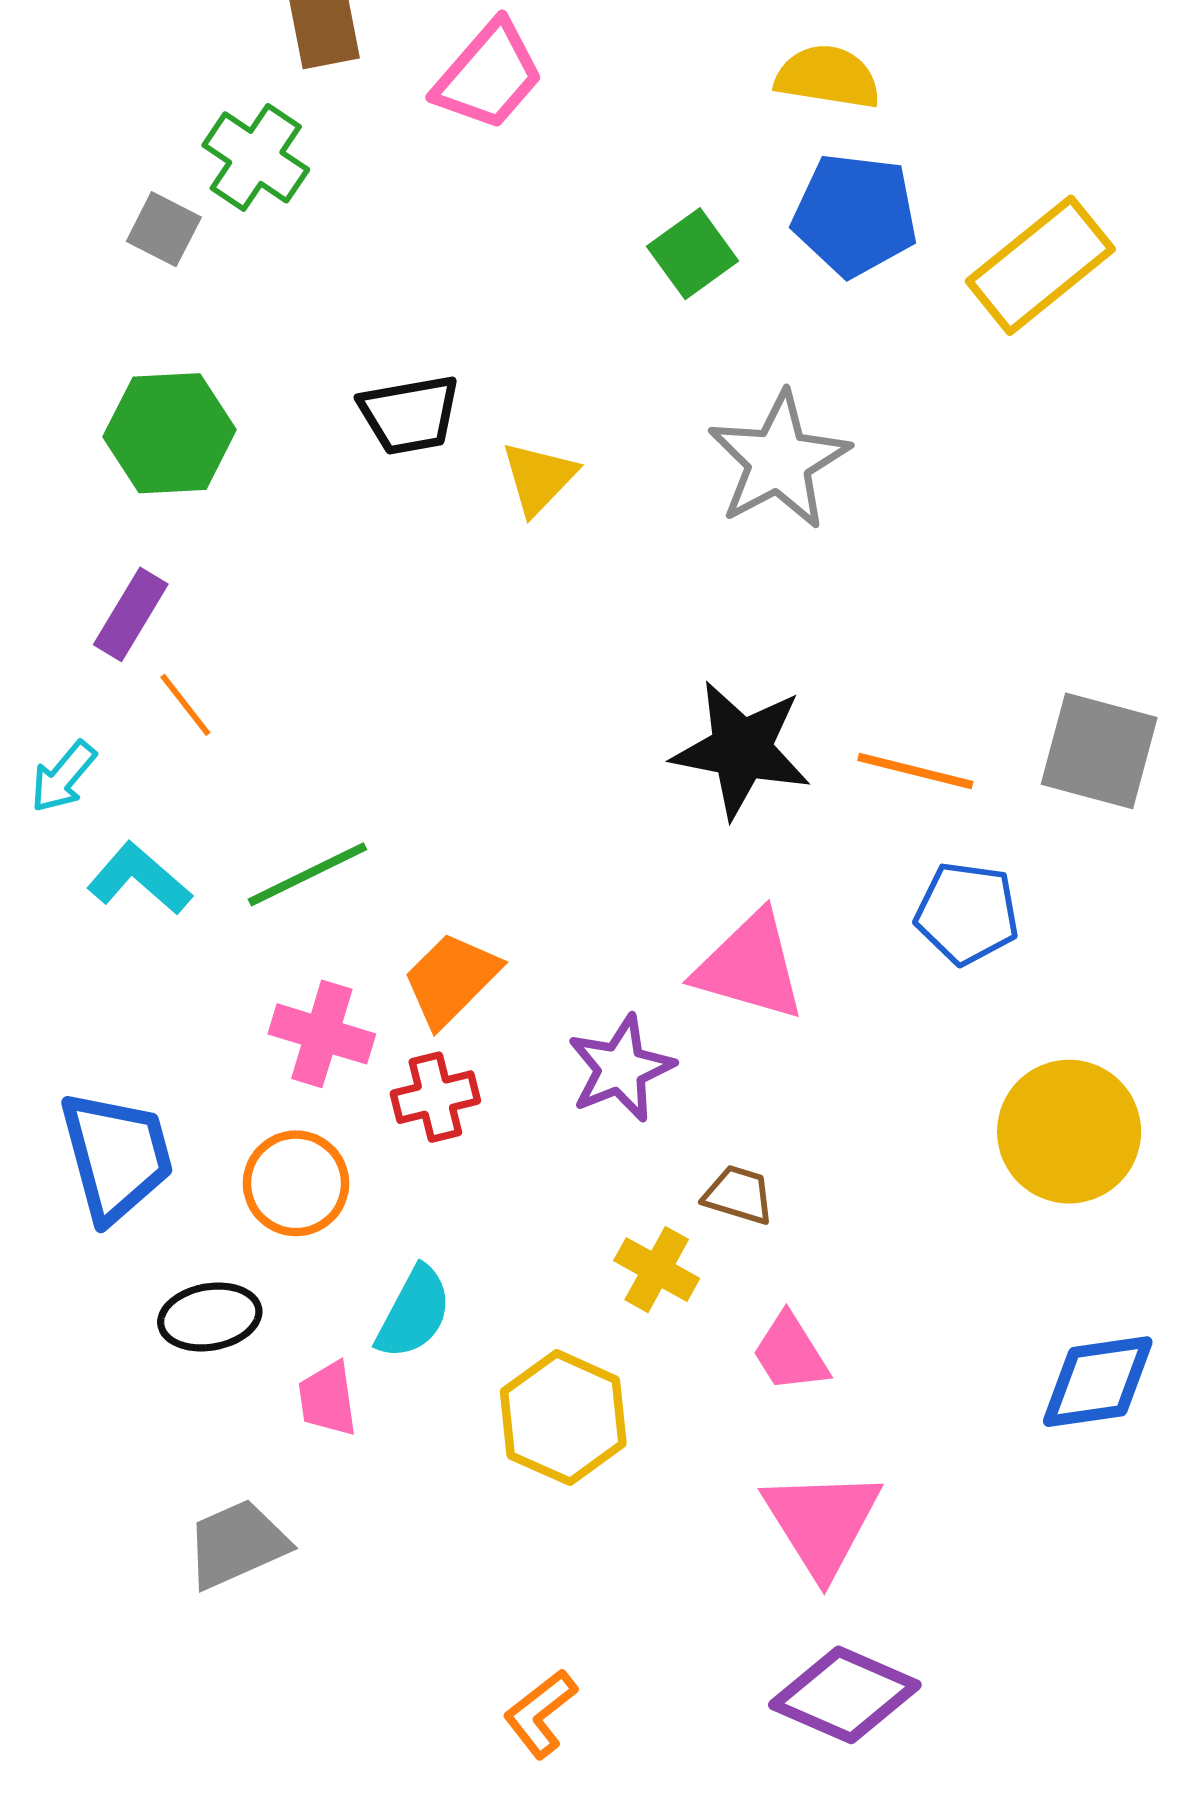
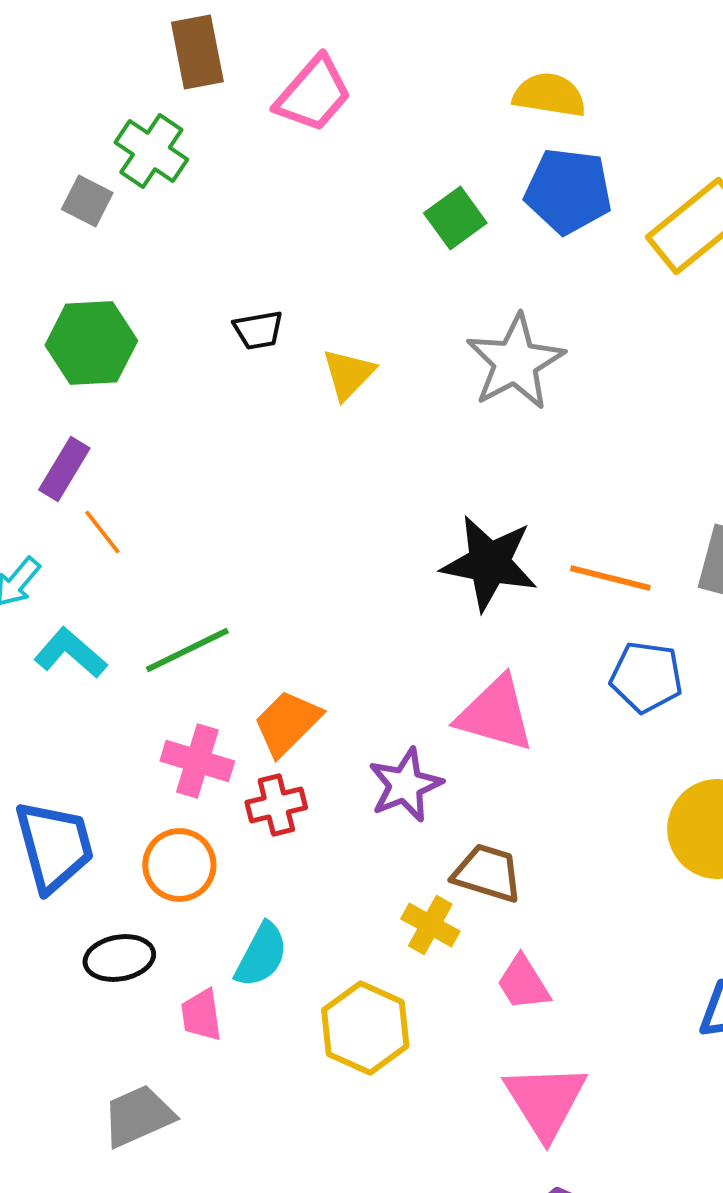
black trapezoid: (410, 415) -> (258, 330), size x0.7
brown trapezoid: (739, 1195) -> (487, 873), size x1.4

